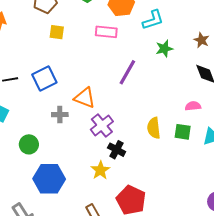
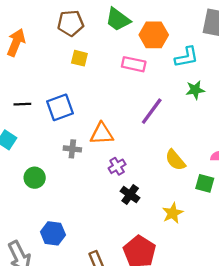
orange triangle: (85, 98) -> (102, 134), turned -30
purple cross: (102, 126) -> (117, 166), size x0.7
yellow semicircle: (154, 128) -> (175, 160), moved, turned -40
yellow star: (100, 170) -> (173, 213), moved
blue hexagon: (49, 179) -> (53, 233), moved, size x0.7

